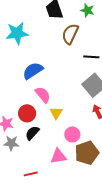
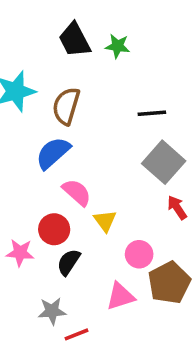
green star: (87, 10) -> (117, 46), moved
brown semicircle: (70, 34) -> (66, 106), moved
gray star: (11, 143) -> (52, 311), moved

